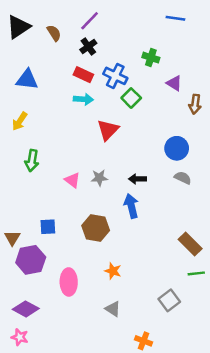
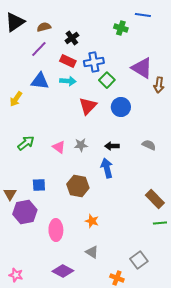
purple line: (90, 21) -> (39, 49), moved
brown semicircle: (54, 33) -> (44, 27), turned -72
green cross: (151, 58) -> (121, 28), moved
blue cross: (115, 76) -> (94, 62), turned -36
blue triangle: (27, 80) -> (40, 81), moved
purple triangle: (174, 83) -> (142, 68), size x1.6
blue circle: (177, 148) -> (121, 107), moved
green arrow: (32, 161) -> (26, 143), moved, turned -138
gray square: (169, 300) -> (139, 260), moved
purple diamond: (26, 309) -> (63, 271), moved

